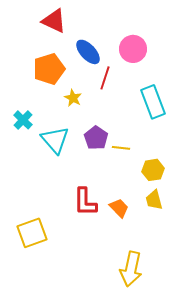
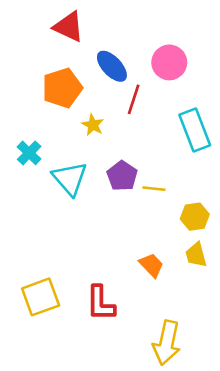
red L-shape: (85, 202) -> (100, 303), moved

